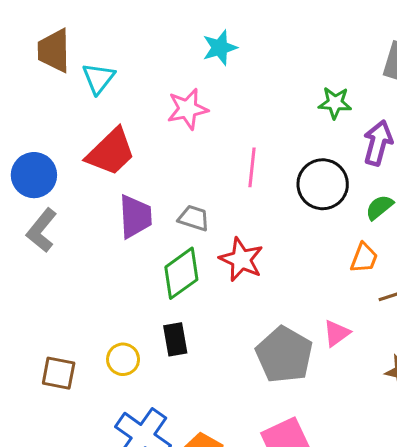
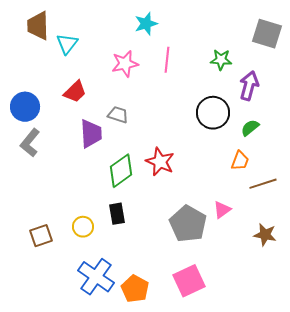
red trapezoid: (111, 152) -> (75, 92), size x0.7
pink line: (252, 167) -> (167, 60), moved
gray trapezoid: (194, 218) -> (118, 115), moved
brown square: (59, 373) -> (41, 236), turned -30

